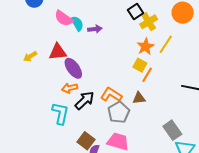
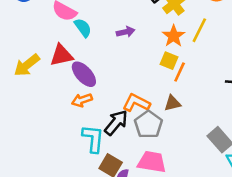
cyan semicircle: (77, 23) -> (83, 28), moved
purple arrow: (95, 29) -> (126, 32), moved
yellow arrow: (30, 57) -> (27, 65), size x1.5
black arrow: (85, 100) -> (116, 123), moved
cyan L-shape: (60, 113) -> (93, 139), moved

